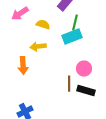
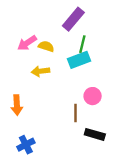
pink arrow: (20, 14) -> (27, 43), moved
orange arrow: (23, 66) -> (17, 105), moved
black rectangle: (86, 90) -> (95, 134), moved

